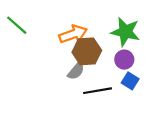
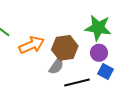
orange arrow: (73, 34) -> (32, 45), moved

